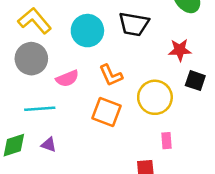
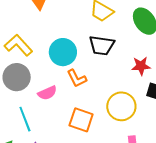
orange L-shape: (111, 75) -> (77, 78), moved
cyan line: (40, 109) -> (25, 119), turned 75

